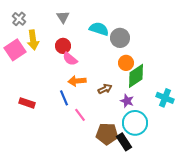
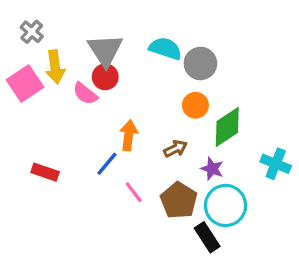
gray triangle: (63, 17) -> (105, 50), moved, size x1.6
pink semicircle: (70, 59) -> (85, 94), moved
orange circle: (126, 63) -> (195, 105), moved
orange arrow: (77, 81) -> (129, 135), turned 102
blue line: (64, 98) -> (107, 164), turned 63
brown pentagon: (107, 134) -> (179, 200), moved, turned 30

